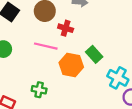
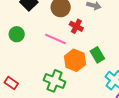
green cross: (39, 90) -> (54, 81), moved, size x1.5

